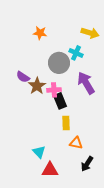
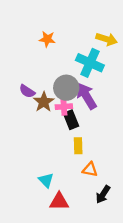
cyan cross: (76, 53) -> (90, 63), size x1.6
gray circle: (59, 63) -> (66, 88), moved
purple arrow: (86, 83) -> (86, 96), moved

